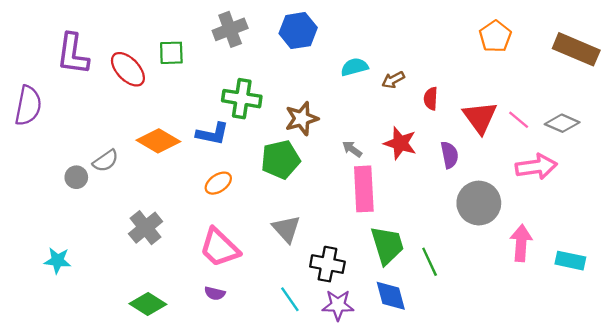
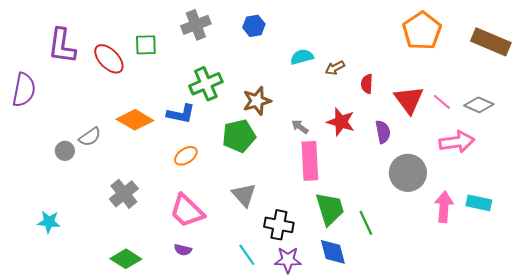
blue hexagon: (298, 31) -> (254, 26), size x0.7
orange pentagon: (495, 36) -> (422, 31), size x1.4
green cross: (242, 99) -> (206, 84), turned -32
cyan rectangle: (570, 261) -> (479, 203), moved

